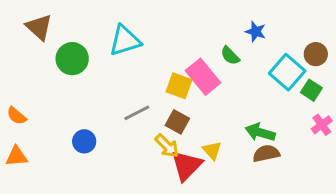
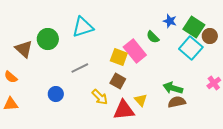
brown triangle: (39, 27) -> (24, 49), moved
green square: (311, 90) -> (194, 27), moved, size x1.5
gray line: (137, 113) -> (80, 68), moved
yellow arrow: (167, 146) -> (100, 97), moved
red triangle: (186, 165) -> (124, 110), turned 40

